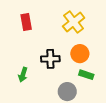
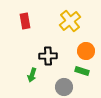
orange circle: (80, 54) -> (86, 51), moved
green arrow: (23, 75) -> (32, 75), moved

